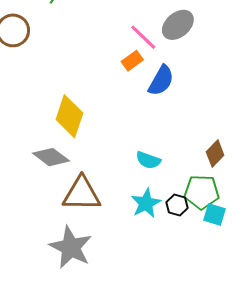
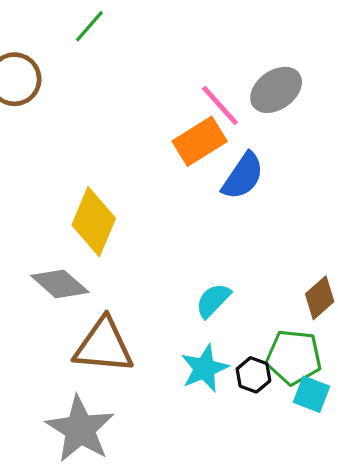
orange rectangle: (132, 61) -> (200, 141), size x1.5
cyan semicircle: (148, 160) -> (213, 300), turned 110

